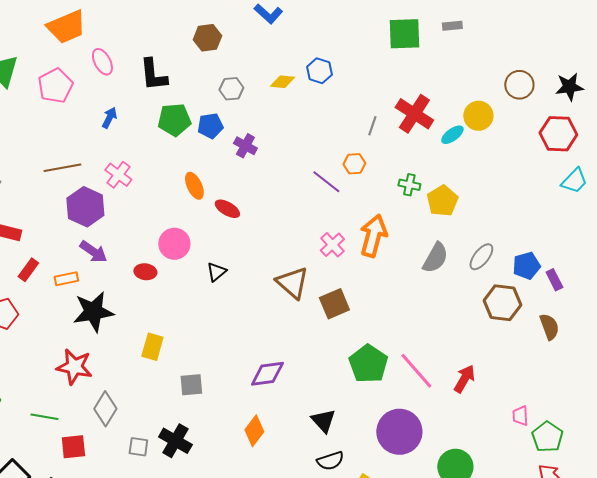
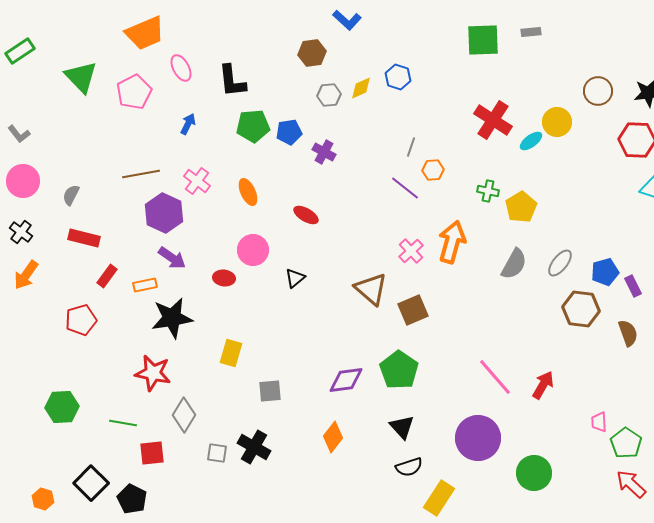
brown hexagon: (207, 38) -> (312, 53), moved
yellow diamond: (282, 82) -> (361, 88), turned -30
gray hexagon: (231, 89) -> (329, 95), moved
gray line: (372, 126) -> (411, 147), moved
orange ellipse: (194, 186) -> (248, 192), moved
green pentagon: (368, 364) -> (399, 370), moved

